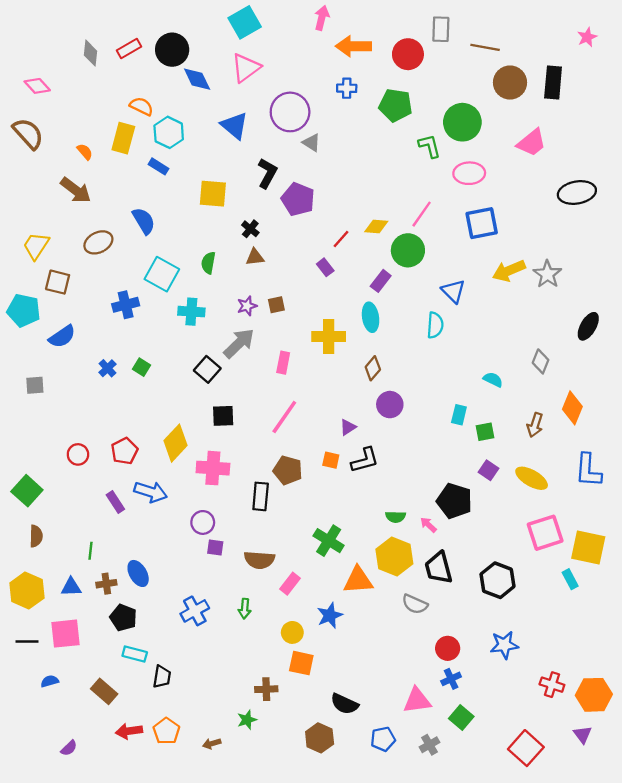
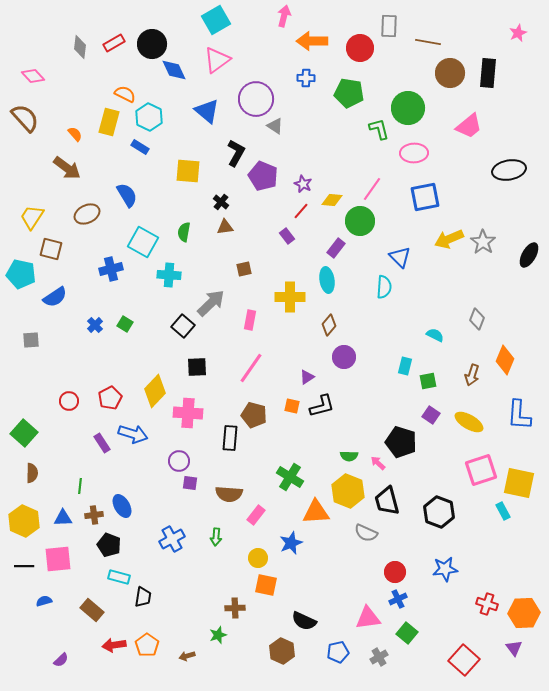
purple star: (247, 306) -> (303, 184), moved, turned -30
black ellipse: (588, 326) -> (529, 255), moved

